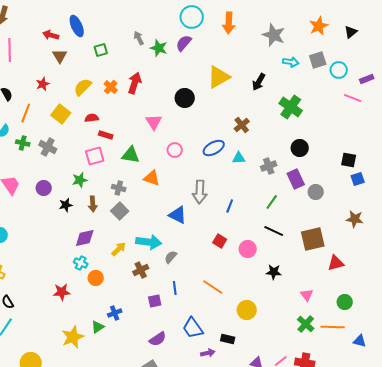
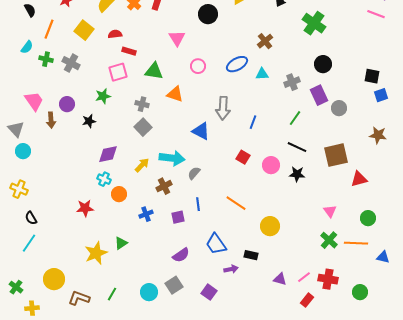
brown arrow: (93, 204) -> (51, 120), moved
black star: (274, 272) -> (297, 174), moved
blue cross: (115, 313) -> (146, 214), moved

